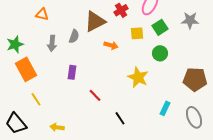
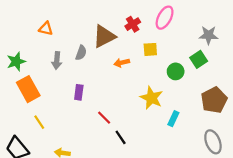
green square: (160, 27) -> (199, 59), moved
orange arrow: (111, 45) -> (122, 63), turned 152
brown pentagon: (195, 79) -> (214, 100), turned -30
cyan rectangle: (165, 108) -> (173, 119), moved
black line: (120, 118) -> (121, 137), moved

